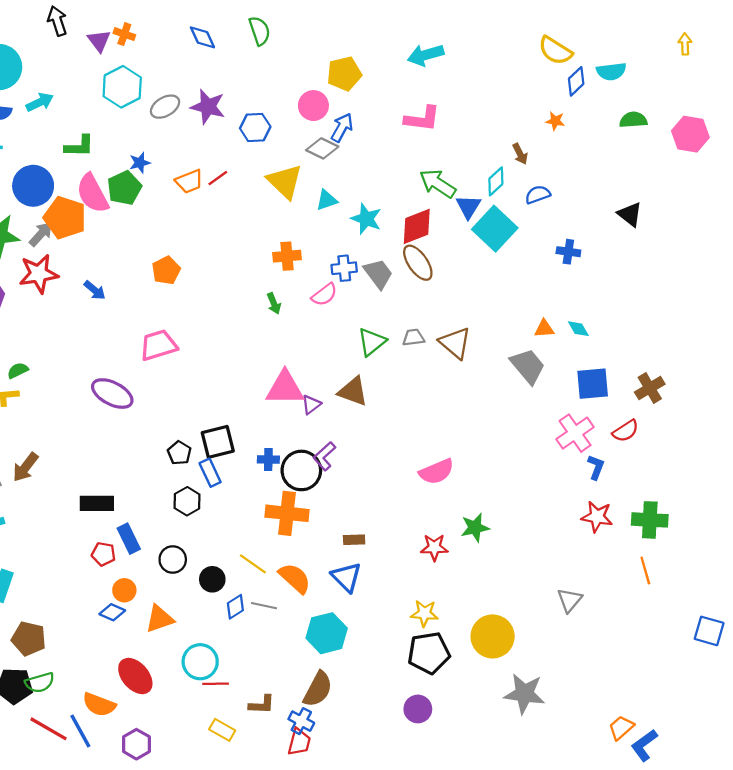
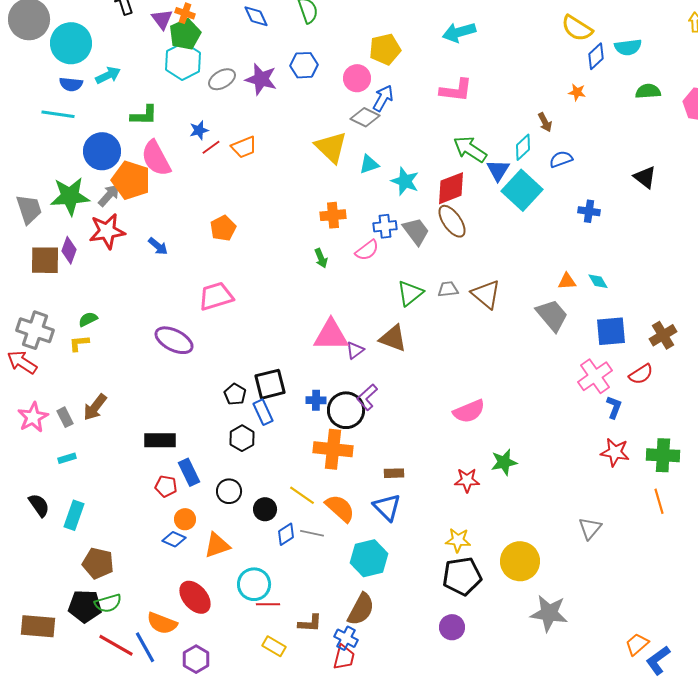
blue hexagon: (255, 128) -> (304, 65), moved
red line: (218, 178) -> (211, 147), moved
green pentagon: (124, 188) -> (185, 34), moved

